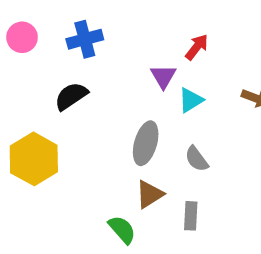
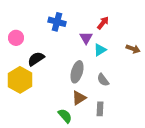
pink circle: (22, 37) -> (16, 38), moved
blue cross: (85, 39) -> (57, 22), moved, turned 30
black semicircle: (71, 96) -> (36, 59), moved

